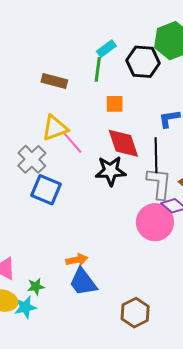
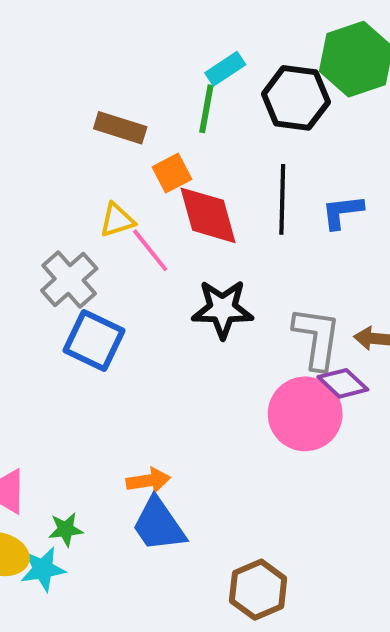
orange square: (115, 104) -> (172, 173), moved, turned -30
yellow triangle: (55, 128) -> (117, 220), size x0.7
red diamond: (123, 143) -> (208, 215), moved
black line: (156, 155) -> (282, 199), moved

